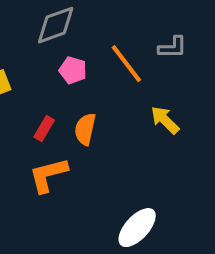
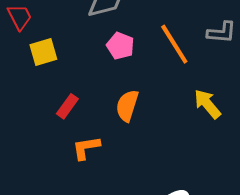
red rectangle: (44, 129) -> (67, 106), moved
orange L-shape: (48, 175) -> (86, 148), size x0.7

